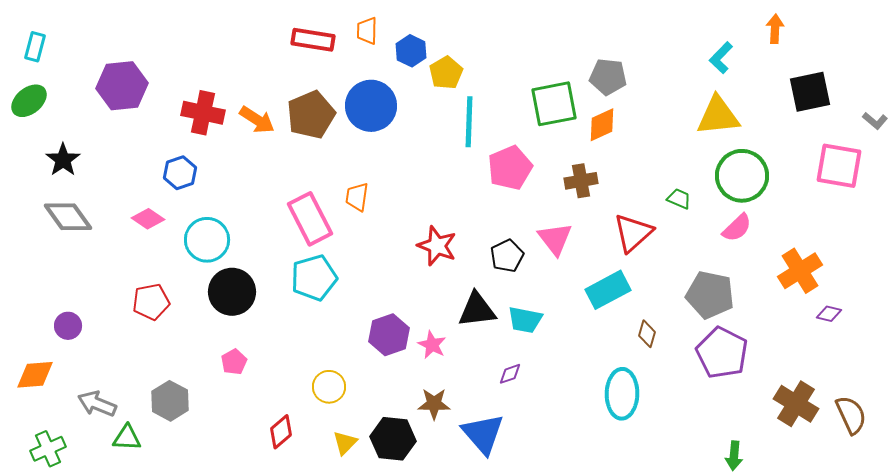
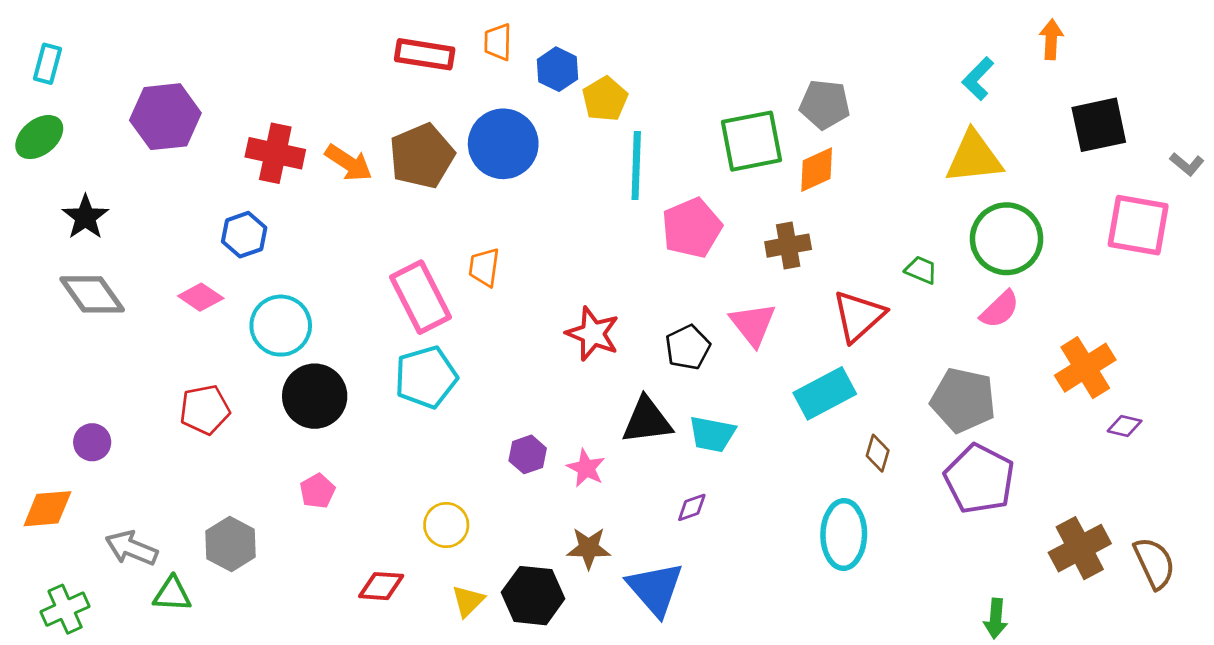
purple hexagon: (389, 335) -> (528, 454), size x0.7
brown cross: (796, 404) -> (1080, 548), turned 30
red diamond: (281, 432) -> (381, 586), turned 44

